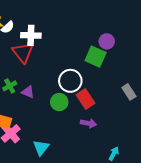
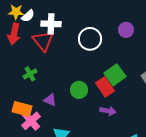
green square: (96, 57) -> (115, 75), moved, turned 30
white circle: (70, 81) -> (90, 39), moved
purple triangle: (28, 92) -> (50, 100), moved

